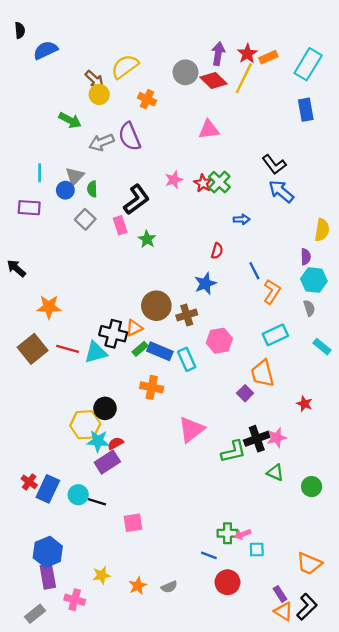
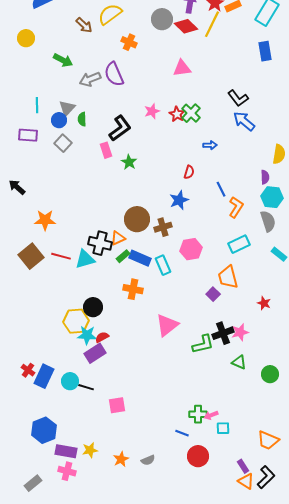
yellow circle: (99, 95) -> (26, 38), moved
gray square: (85, 219) -> (63, 143), moved
gray semicircle: (309, 308) -> (268, 221), size x1.5
purple rectangle: (48, 576) -> (66, 451), moved, turned -70

